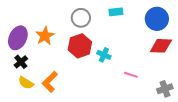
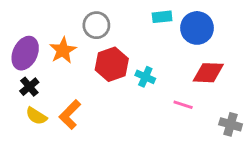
gray circle: (81, 18) -> (96, 25), moved
blue circle: (157, 19) -> (197, 28), moved
red diamond: (161, 46) -> (208, 73), moved
gray cross: (165, 89) -> (231, 124), turned 35

